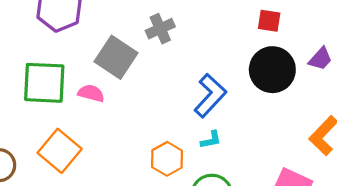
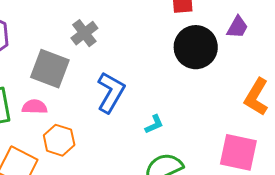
blue L-shape: (210, 96) -> (111, 92), moved
orange hexagon: (167, 159) -> (59, 140), moved

